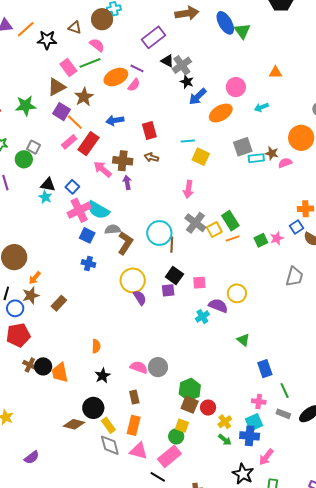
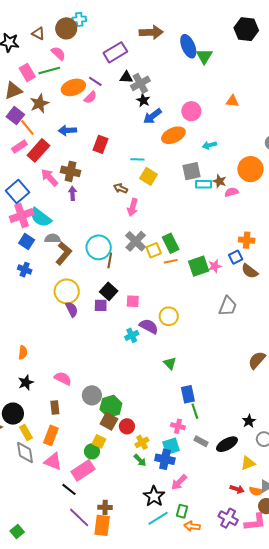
black triangle: (167, 61) -> (126, 77), turned -32
cyan arrow: (261, 107) -> (209, 145), moved
red rectangle: (149, 130) -> (100, 144), turned 30
brown arrow: (151, 157) -> (121, 188), moved
blue square: (72, 187) -> (18, 192), size x1.6
green square: (261, 240) -> (199, 266), size x1.5
gray circle: (158, 367) -> (92, 395), moved
green line: (285, 390) -> (195, 411), moved

